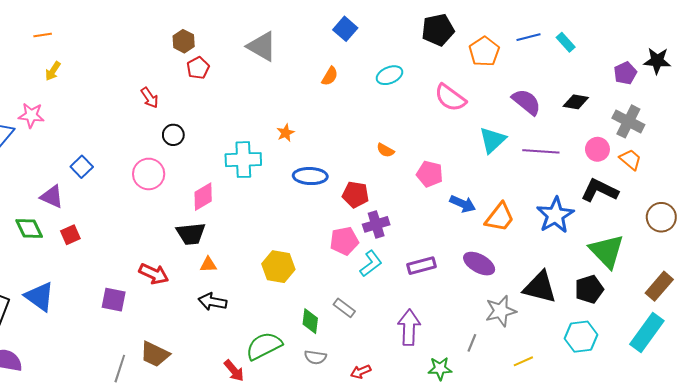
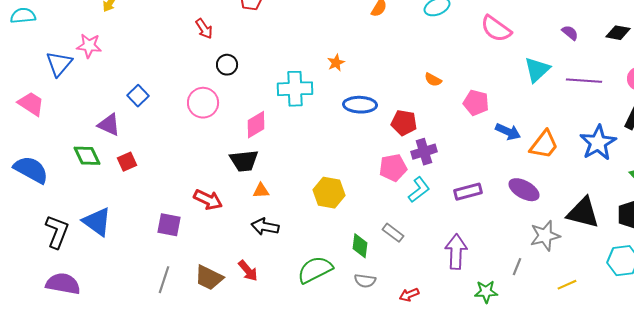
purple semicircle: (526, 102) -> (570, 33), size x0.6
gray line: (120, 369) -> (164, 280), moved
red arrow: (234, 371) -> (248, 271), moved

